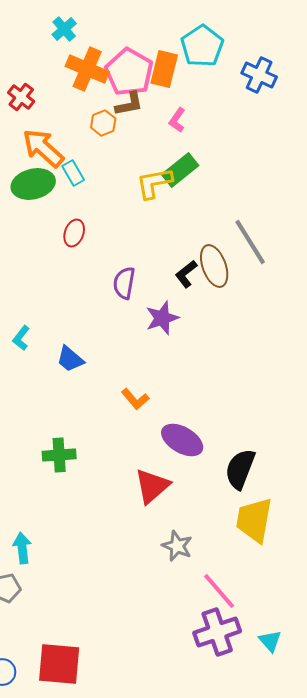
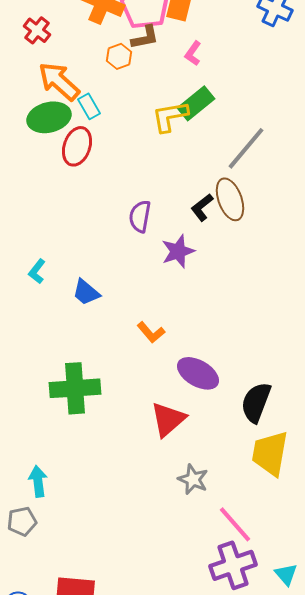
red ellipse: (74, 233) -> (77, 146), moved, size x1.4
gray line: (250, 242) -> (246, 148), moved, turned 72
green cross: (59, 455) -> (75, 388), size x1.5

